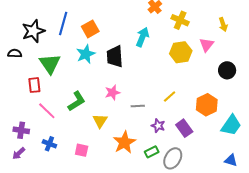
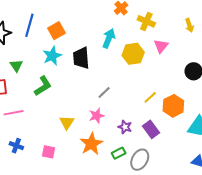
pink triangle: (207, 45) -> (161, 46), moved
yellow hexagon: (181, 52) -> (133, 54), moved
green triangle: (50, 64) -> (16, 66), size x0.6
pink star: (112, 93) -> (97, 116), moved
yellow line: (170, 96) -> (150, 97), moved
green L-shape: (77, 101) -> (43, 86), moved
gray line: (138, 106) -> (104, 92), moved, turned -40
pink line: (47, 111) -> (14, 113), turned -54

